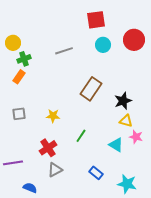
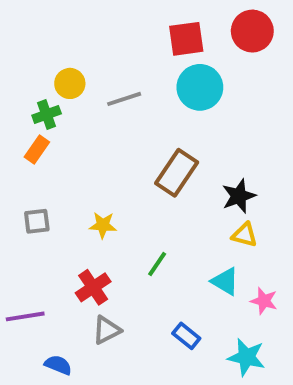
red circle: (134, 40) -> (252, 31), moved
yellow circle: (13, 43) -> (70, 83), moved
cyan circle: (103, 45) -> (200, 87), size x1.5
pink star: (136, 137) -> (264, 301), moved

